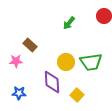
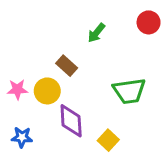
brown rectangle: (30, 45) -> (67, 66), moved
yellow circle: (66, 62) -> (47, 91), moved

